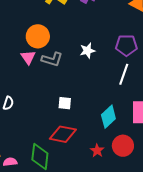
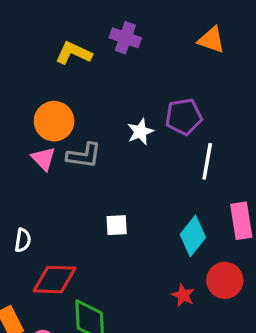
purple pentagon: (126, 45) -> (184, 117), moved
red diamond: (63, 134) -> (55, 280), moved

